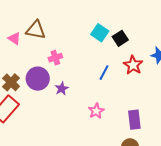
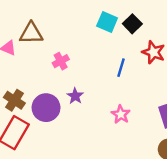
purple circle: (38, 79) -> (46, 108), moved

